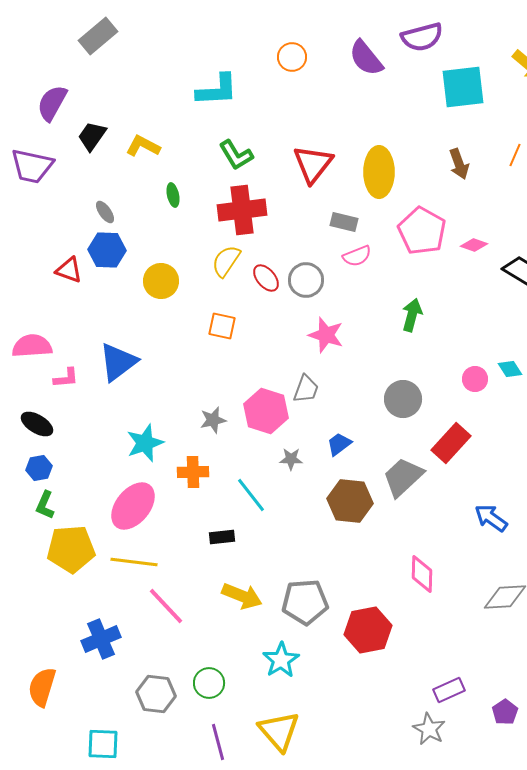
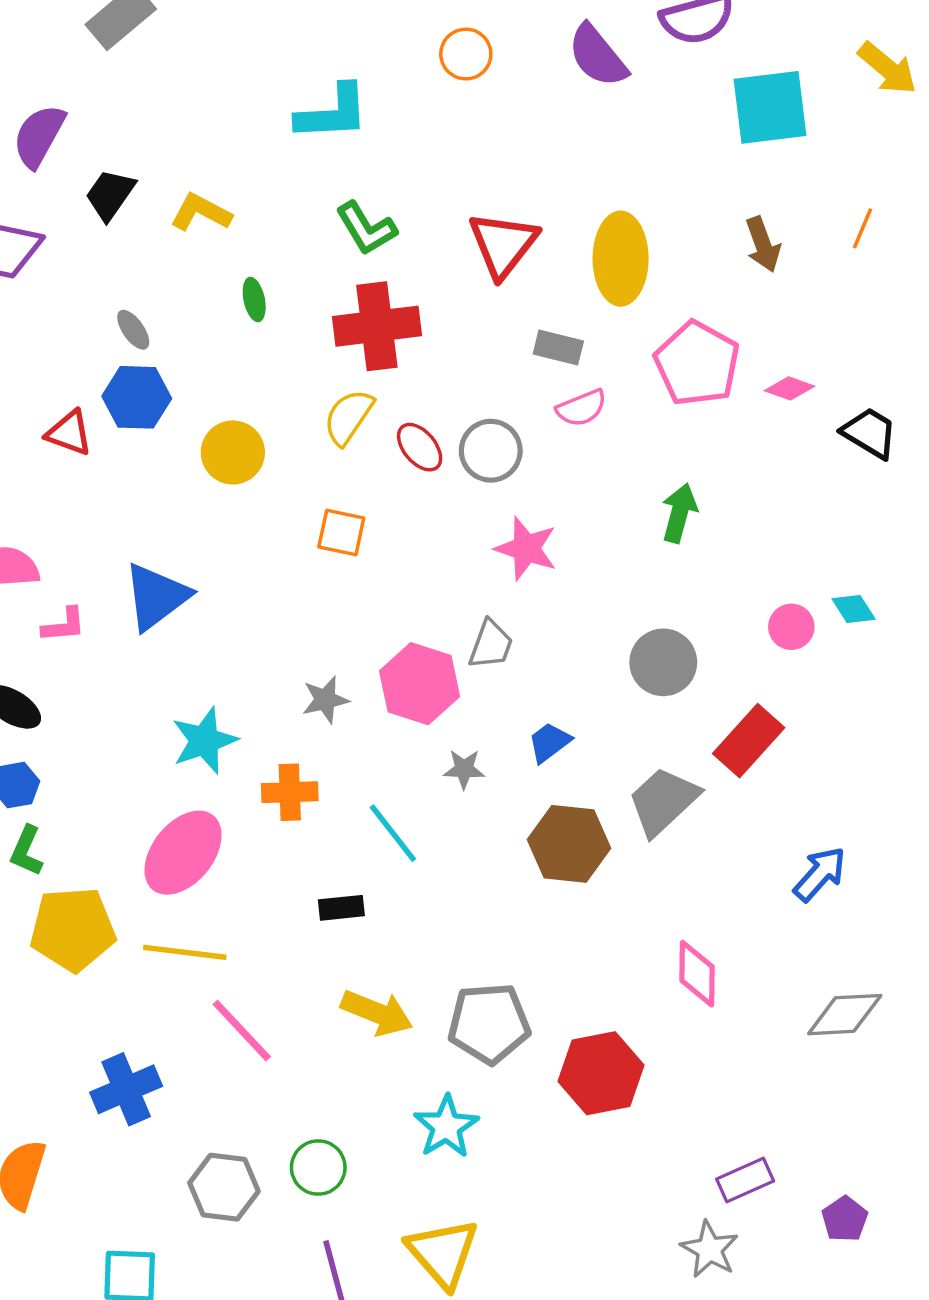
blue arrow: (491, 518) -> (820, 874), turned 96

